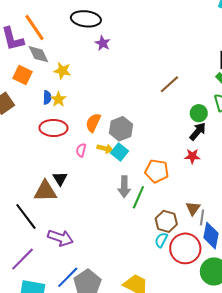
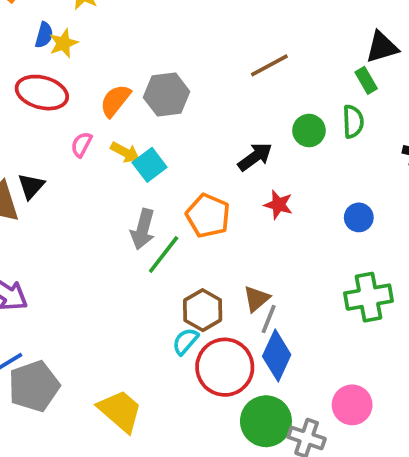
gray hexagon: (121, 129) -> (167, 94), moved
black arrow: (198, 131) -> (255, 157), moved

